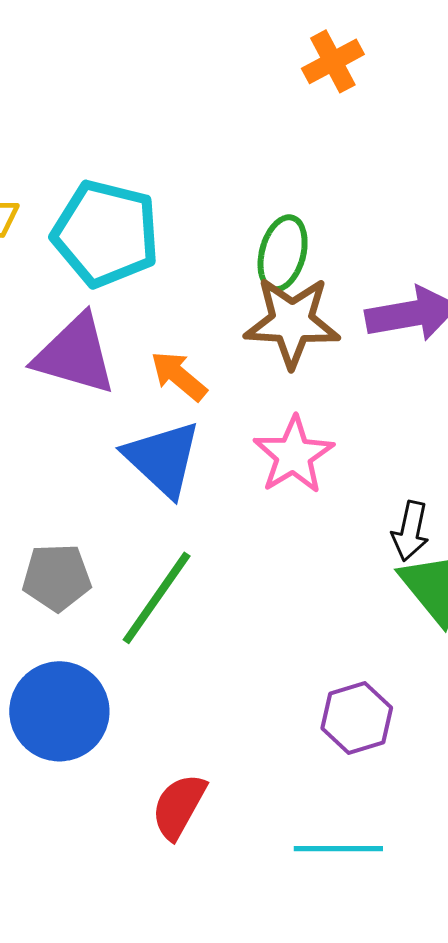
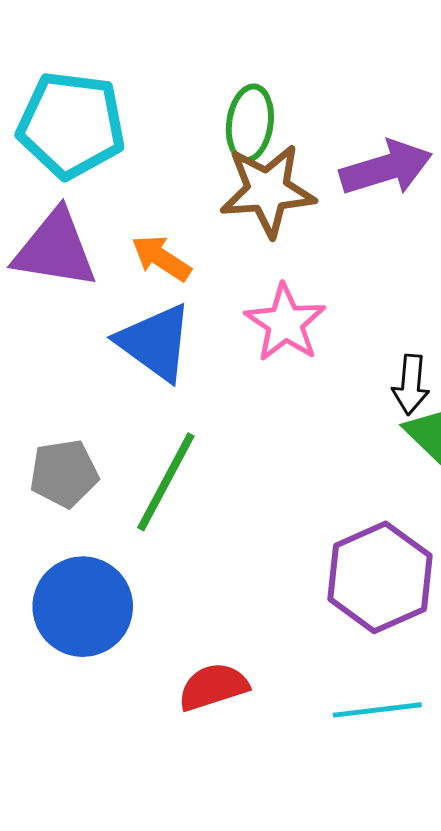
purple hexagon: (357, 718) -> (380, 577), size x1.5
red semicircle: (179, 806) -> (213, 687), turned 50

